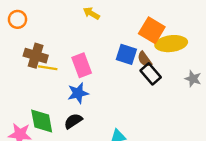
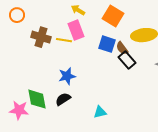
orange square: (152, 30) -> (113, 16), moved
brown cross: (36, 56) -> (41, 37), moved
pink rectangle: (82, 65) -> (76, 30), moved
yellow line: (48, 68) -> (64, 40), moved

